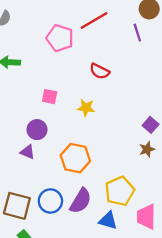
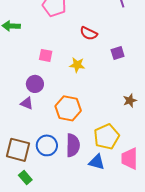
purple square: (151, 125) -> (118, 53), moved, turned 32
purple semicircle: (81, 201) -> (73, 145), turned -30

